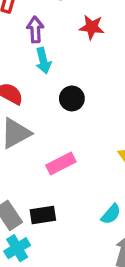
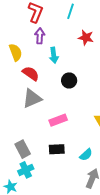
purple arrow: (35, 29) -> (40, 36), moved
black rectangle: (43, 215) -> (57, 149), moved

